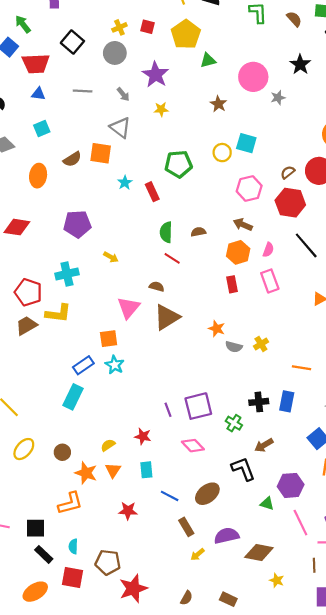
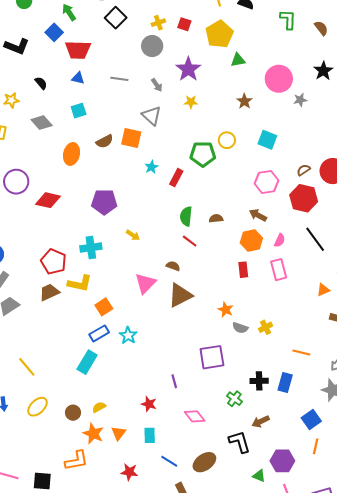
black square: (72, 42) -> (116, 18), moved
yellow circle: (222, 153) -> (227, 140), moved
red rectangle: (152, 192) -> (176, 178), turned 48
orange square: (109, 339) -> (104, 307), moved, turned -30
purple square: (198, 406) -> (212, 357), moved
yellow semicircle: (108, 445) -> (99, 407), moved

